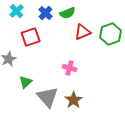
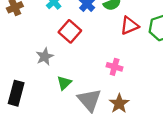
red square: (31, 37) -> (70, 31), turned -30

